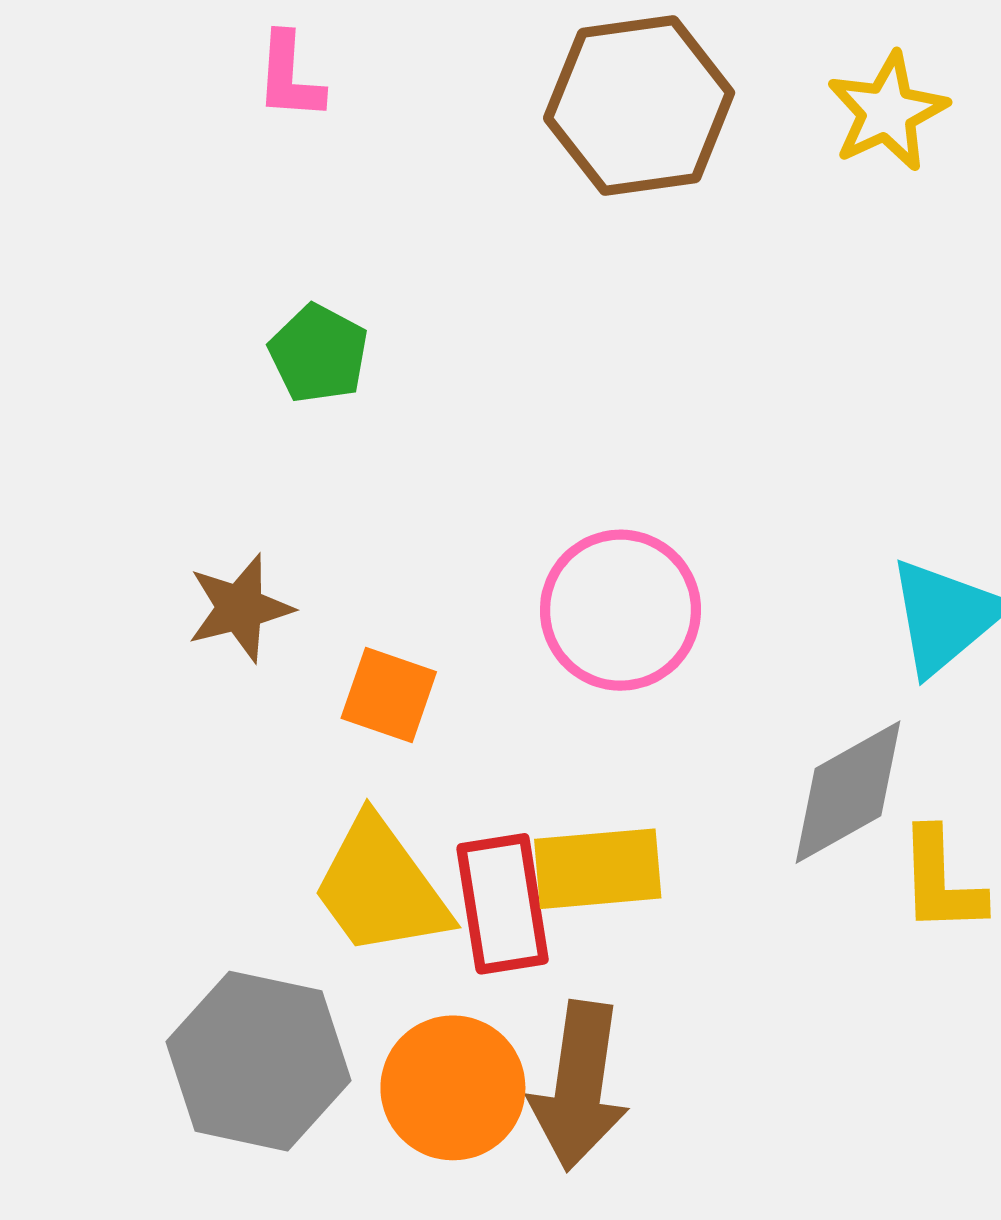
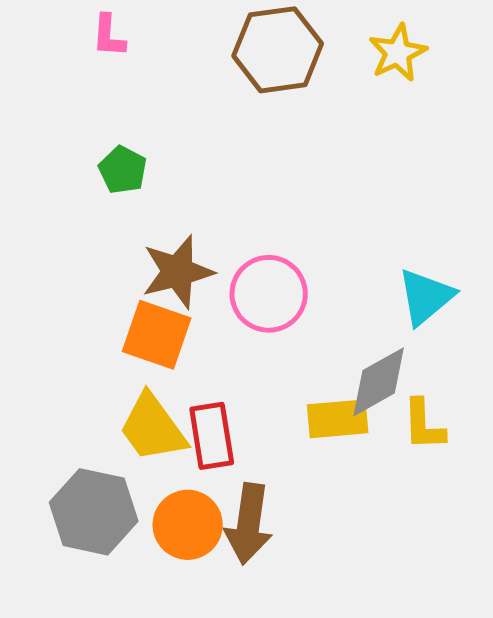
brown star: (240, 608) -> (178, 272), moved, size x1.4
orange square: (389, 695) -> (157, 335), size x1.5
yellow rectangle: (598, 869) -> (338, 419), moved

